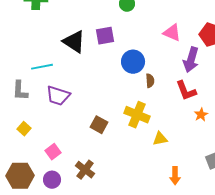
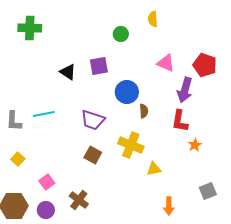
black triangle: (74, 42) -> (68, 72), size x0.7
cyan line: (42, 67) -> (44, 114), moved
red L-shape: (186, 91) -> (180, 121), turned 30
purple trapezoid: (58, 96) -> (93, 120), moved

